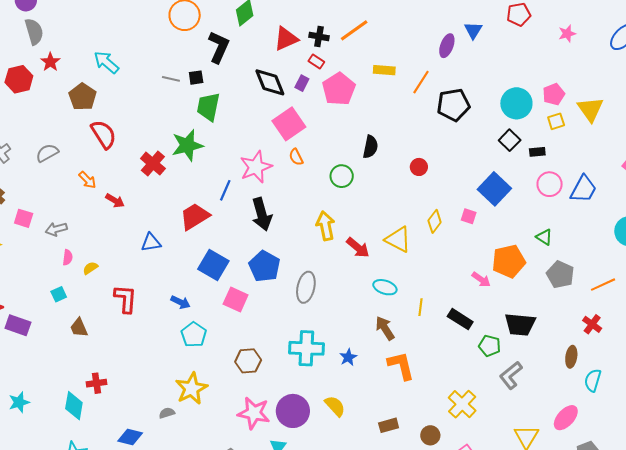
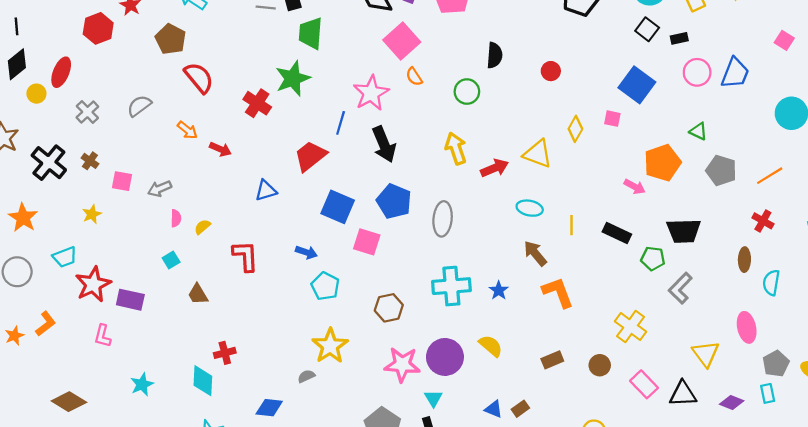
red arrow: (358, 248) -> (494, 168), turned -55
pink ellipse: (566, 418) -> (747, 327), turned -48

